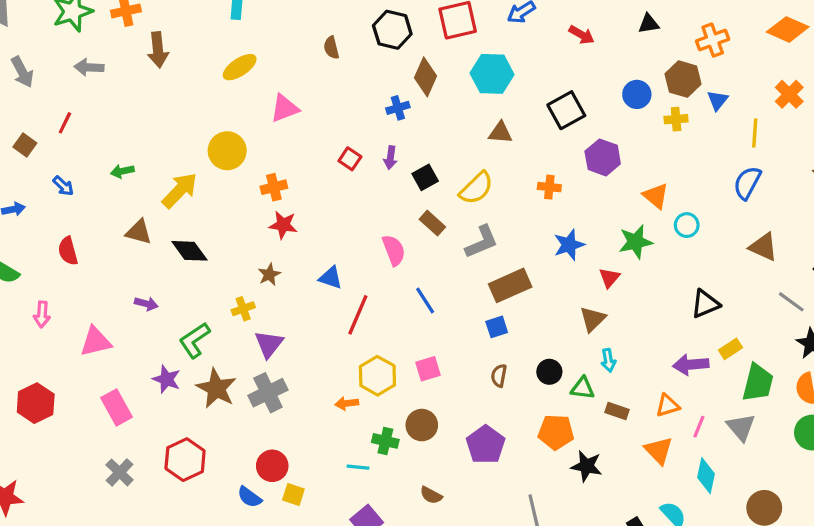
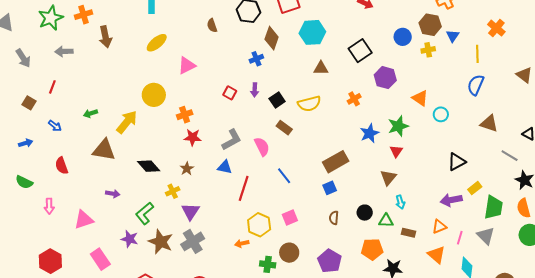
orange cross: (549, 187) -> (354, 99), turned -32
yellow semicircle: (476, 188) -> (309, 104), turned 35
brown triangle: (139, 232) -> (104, 150), size x1.4
gray L-shape: (482, 242) -> (232, 140), moved
green star: (636, 242) -> (398, 126), moved
black diamond: (189, 251) -> (149, 166), moved

